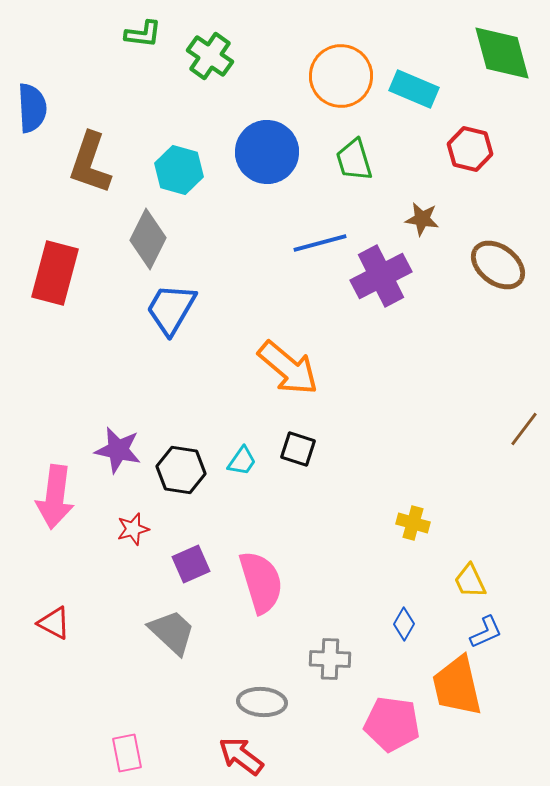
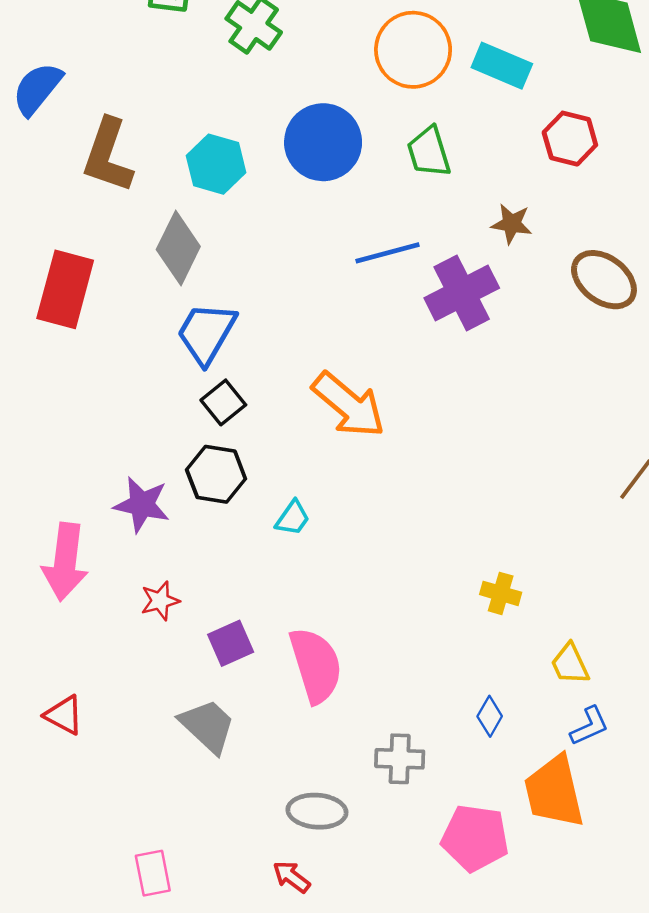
blue semicircle: (32, 108) -> (37, 89), turned -138
black square: (298, 449) -> (223, 402), moved, turned 33
black hexagon: (181, 470) -> (216, 474), moved
red arrow: (241, 756) -> (291, 877), size x0.7

